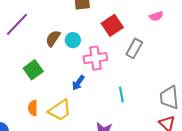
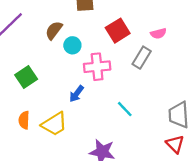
pink semicircle: (156, 16) -> (158, 33), moved
brown semicircle: (53, 38) -> (54, 30), moved
cyan line: (121, 94) -> (125, 109), turned -35

